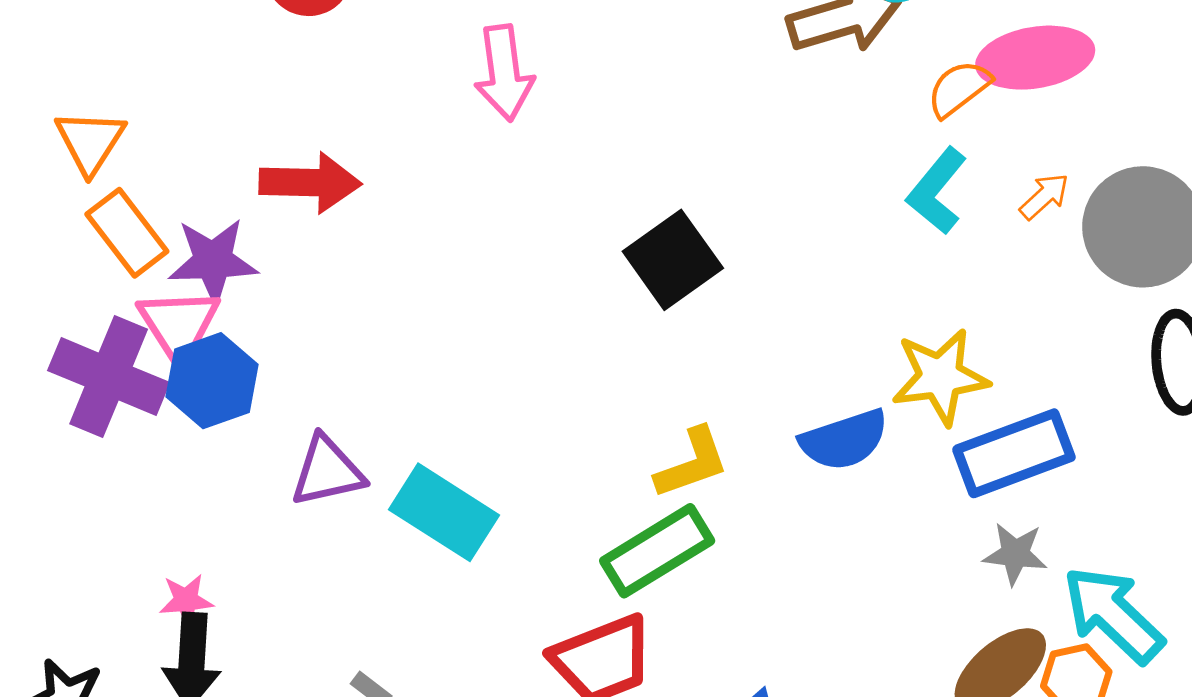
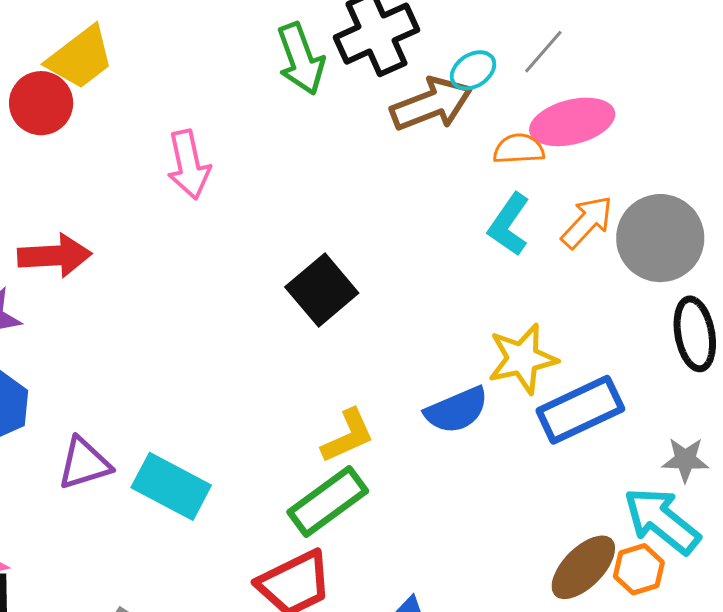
orange semicircle: (959, 89) -> (519, 149), turned 39
orange arrow: (1044, 196) -> (587, 222), size x1.5
gray star: (1015, 554) -> (685, 460), moved

